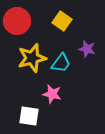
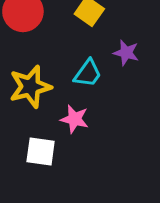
yellow star: (32, 58) -> (30, 87), moved

